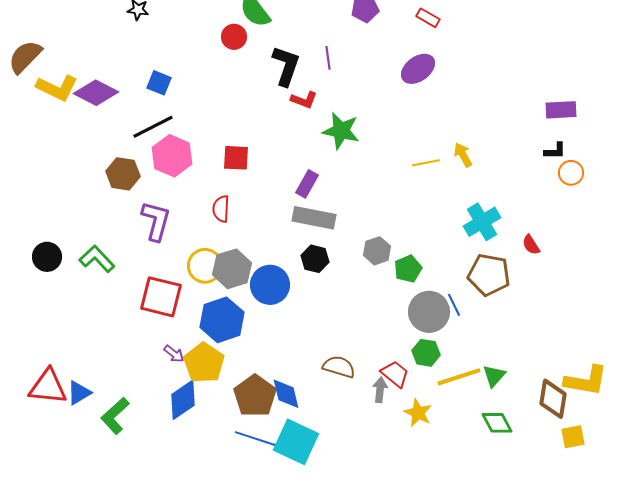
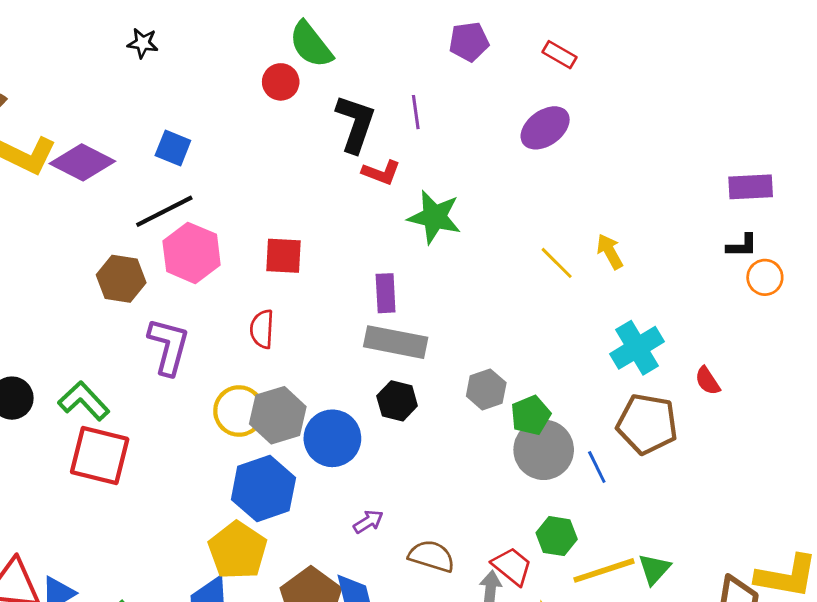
yellow line: (426, 163) -> (557, 263), turned 56
purple rectangle: (307, 184) -> (386, 293), turned -32
red square: (161, 297) -> (100, 456), moved
gray circle: (429, 312) -> (544, 450), moved
purple arrow: (174, 354) -> (368, 522), moved, turned -70

